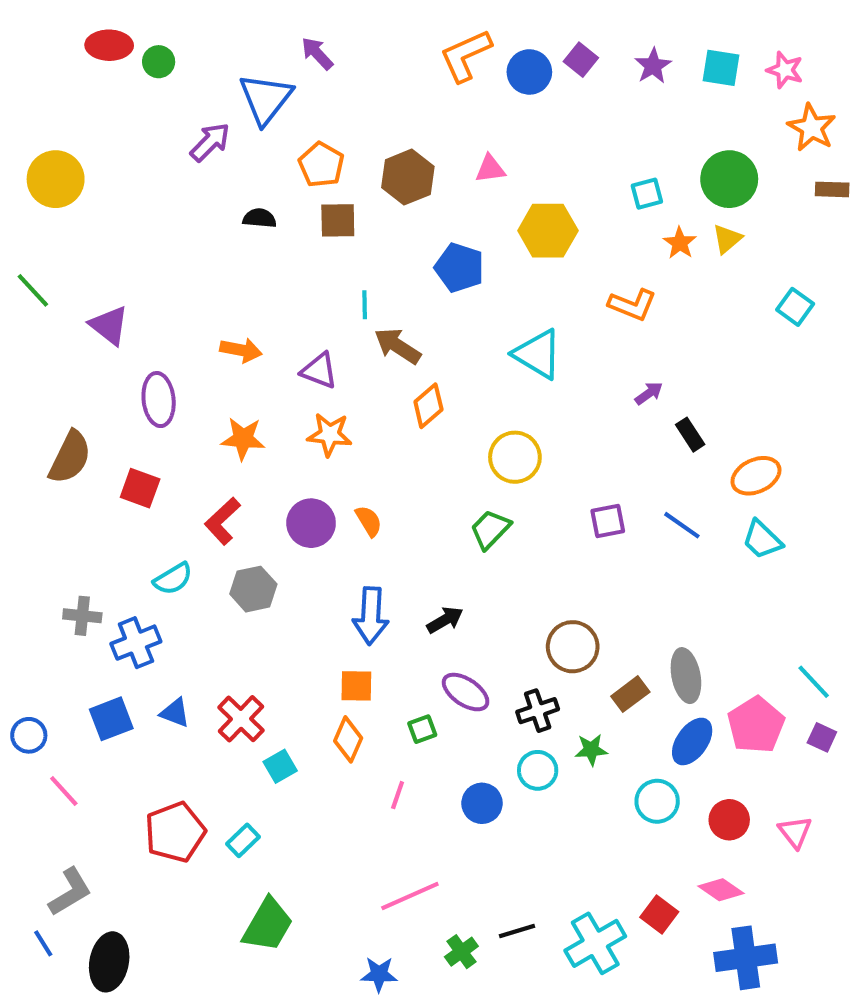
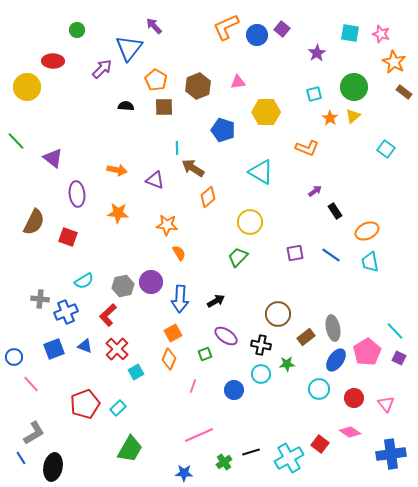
red ellipse: (109, 45) -> (53, 61), moved
purple star: (653, 66) -> (317, 53), moved
brown rectangle: (832, 189) -> (404, 92), turned 35
orange star: (330, 435) -> (167, 225), moved
red L-shape: (222, 521) -> (108, 315), moved
purple circle: (311, 523) -> (151, 282), moved
cyan trapezoid: (762, 540) -> (370, 262), turned 35
orange square: (356, 686) -> (173, 333), turned -30
black cross: (538, 711) -> (261, 345), turned 30
blue cross: (746, 958) -> (391, 454), moved

